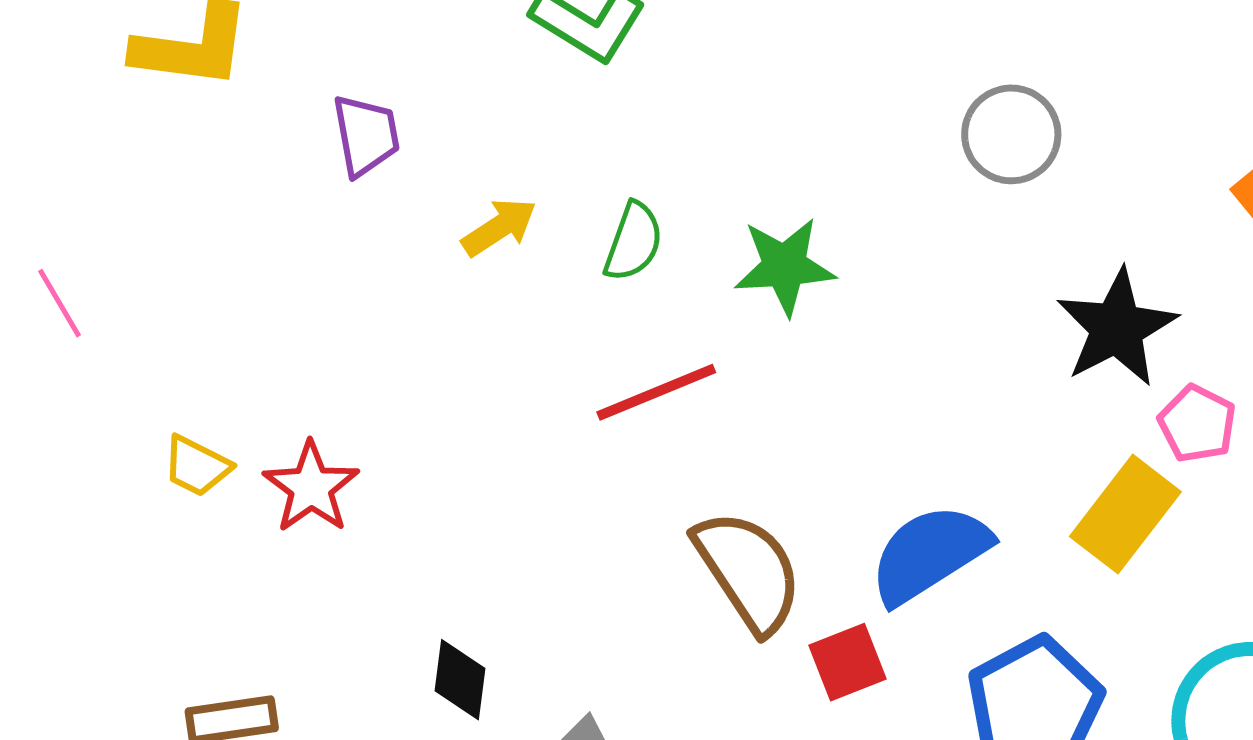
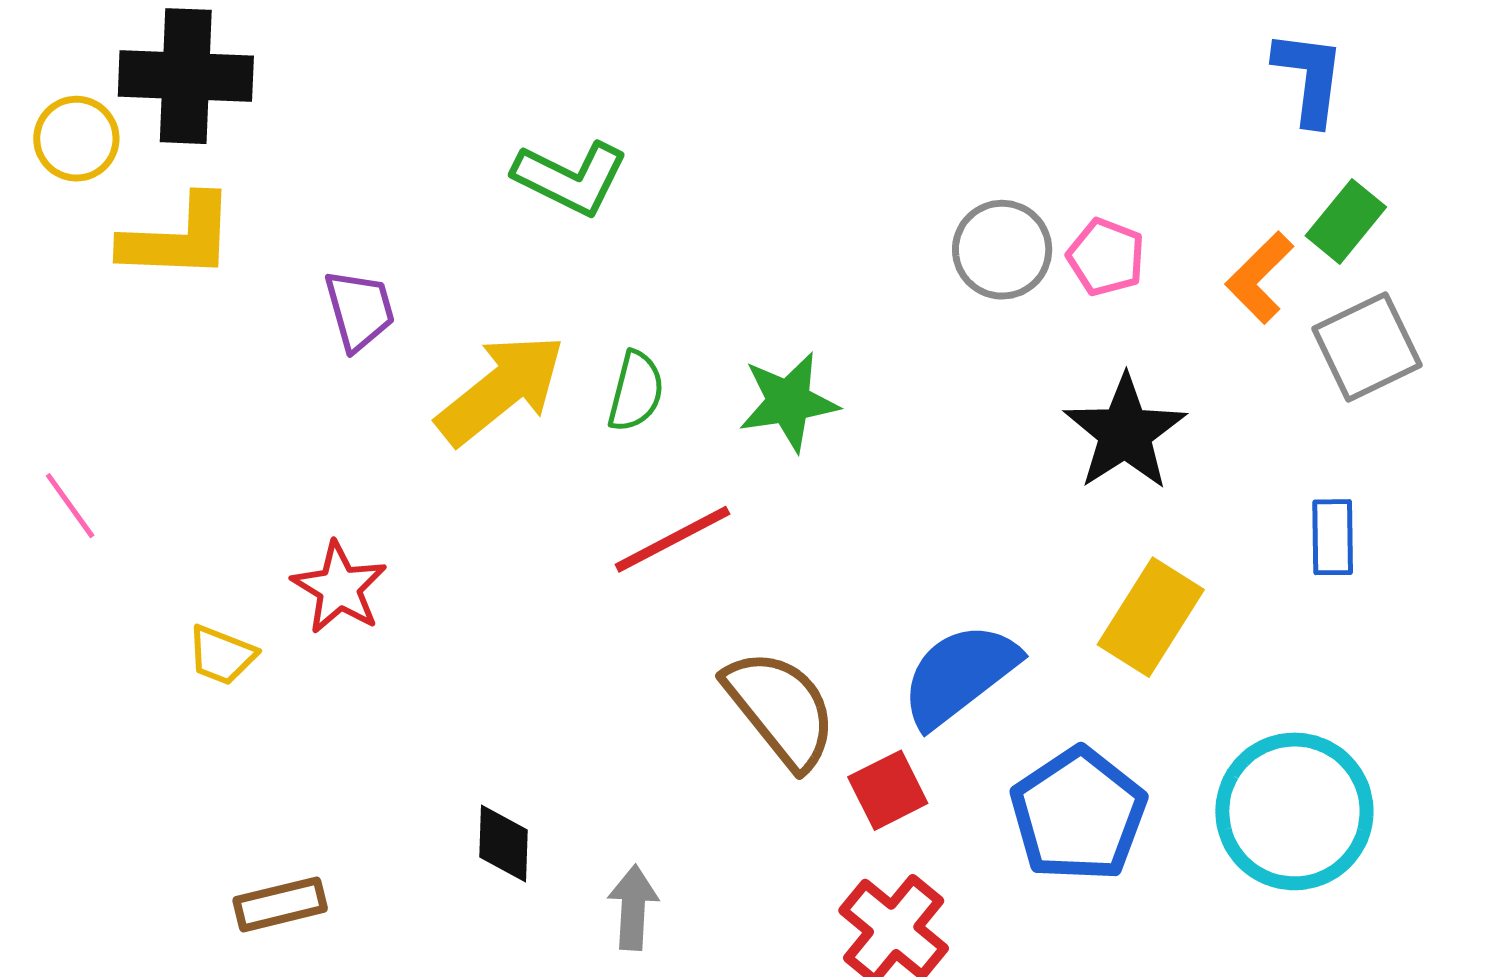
yellow arrow: (499, 227) -> (501, 389), size x1.8
pink pentagon: (1197, 424) -> (1106, 257), moved
red star: (311, 487) -> (339, 588), moved

